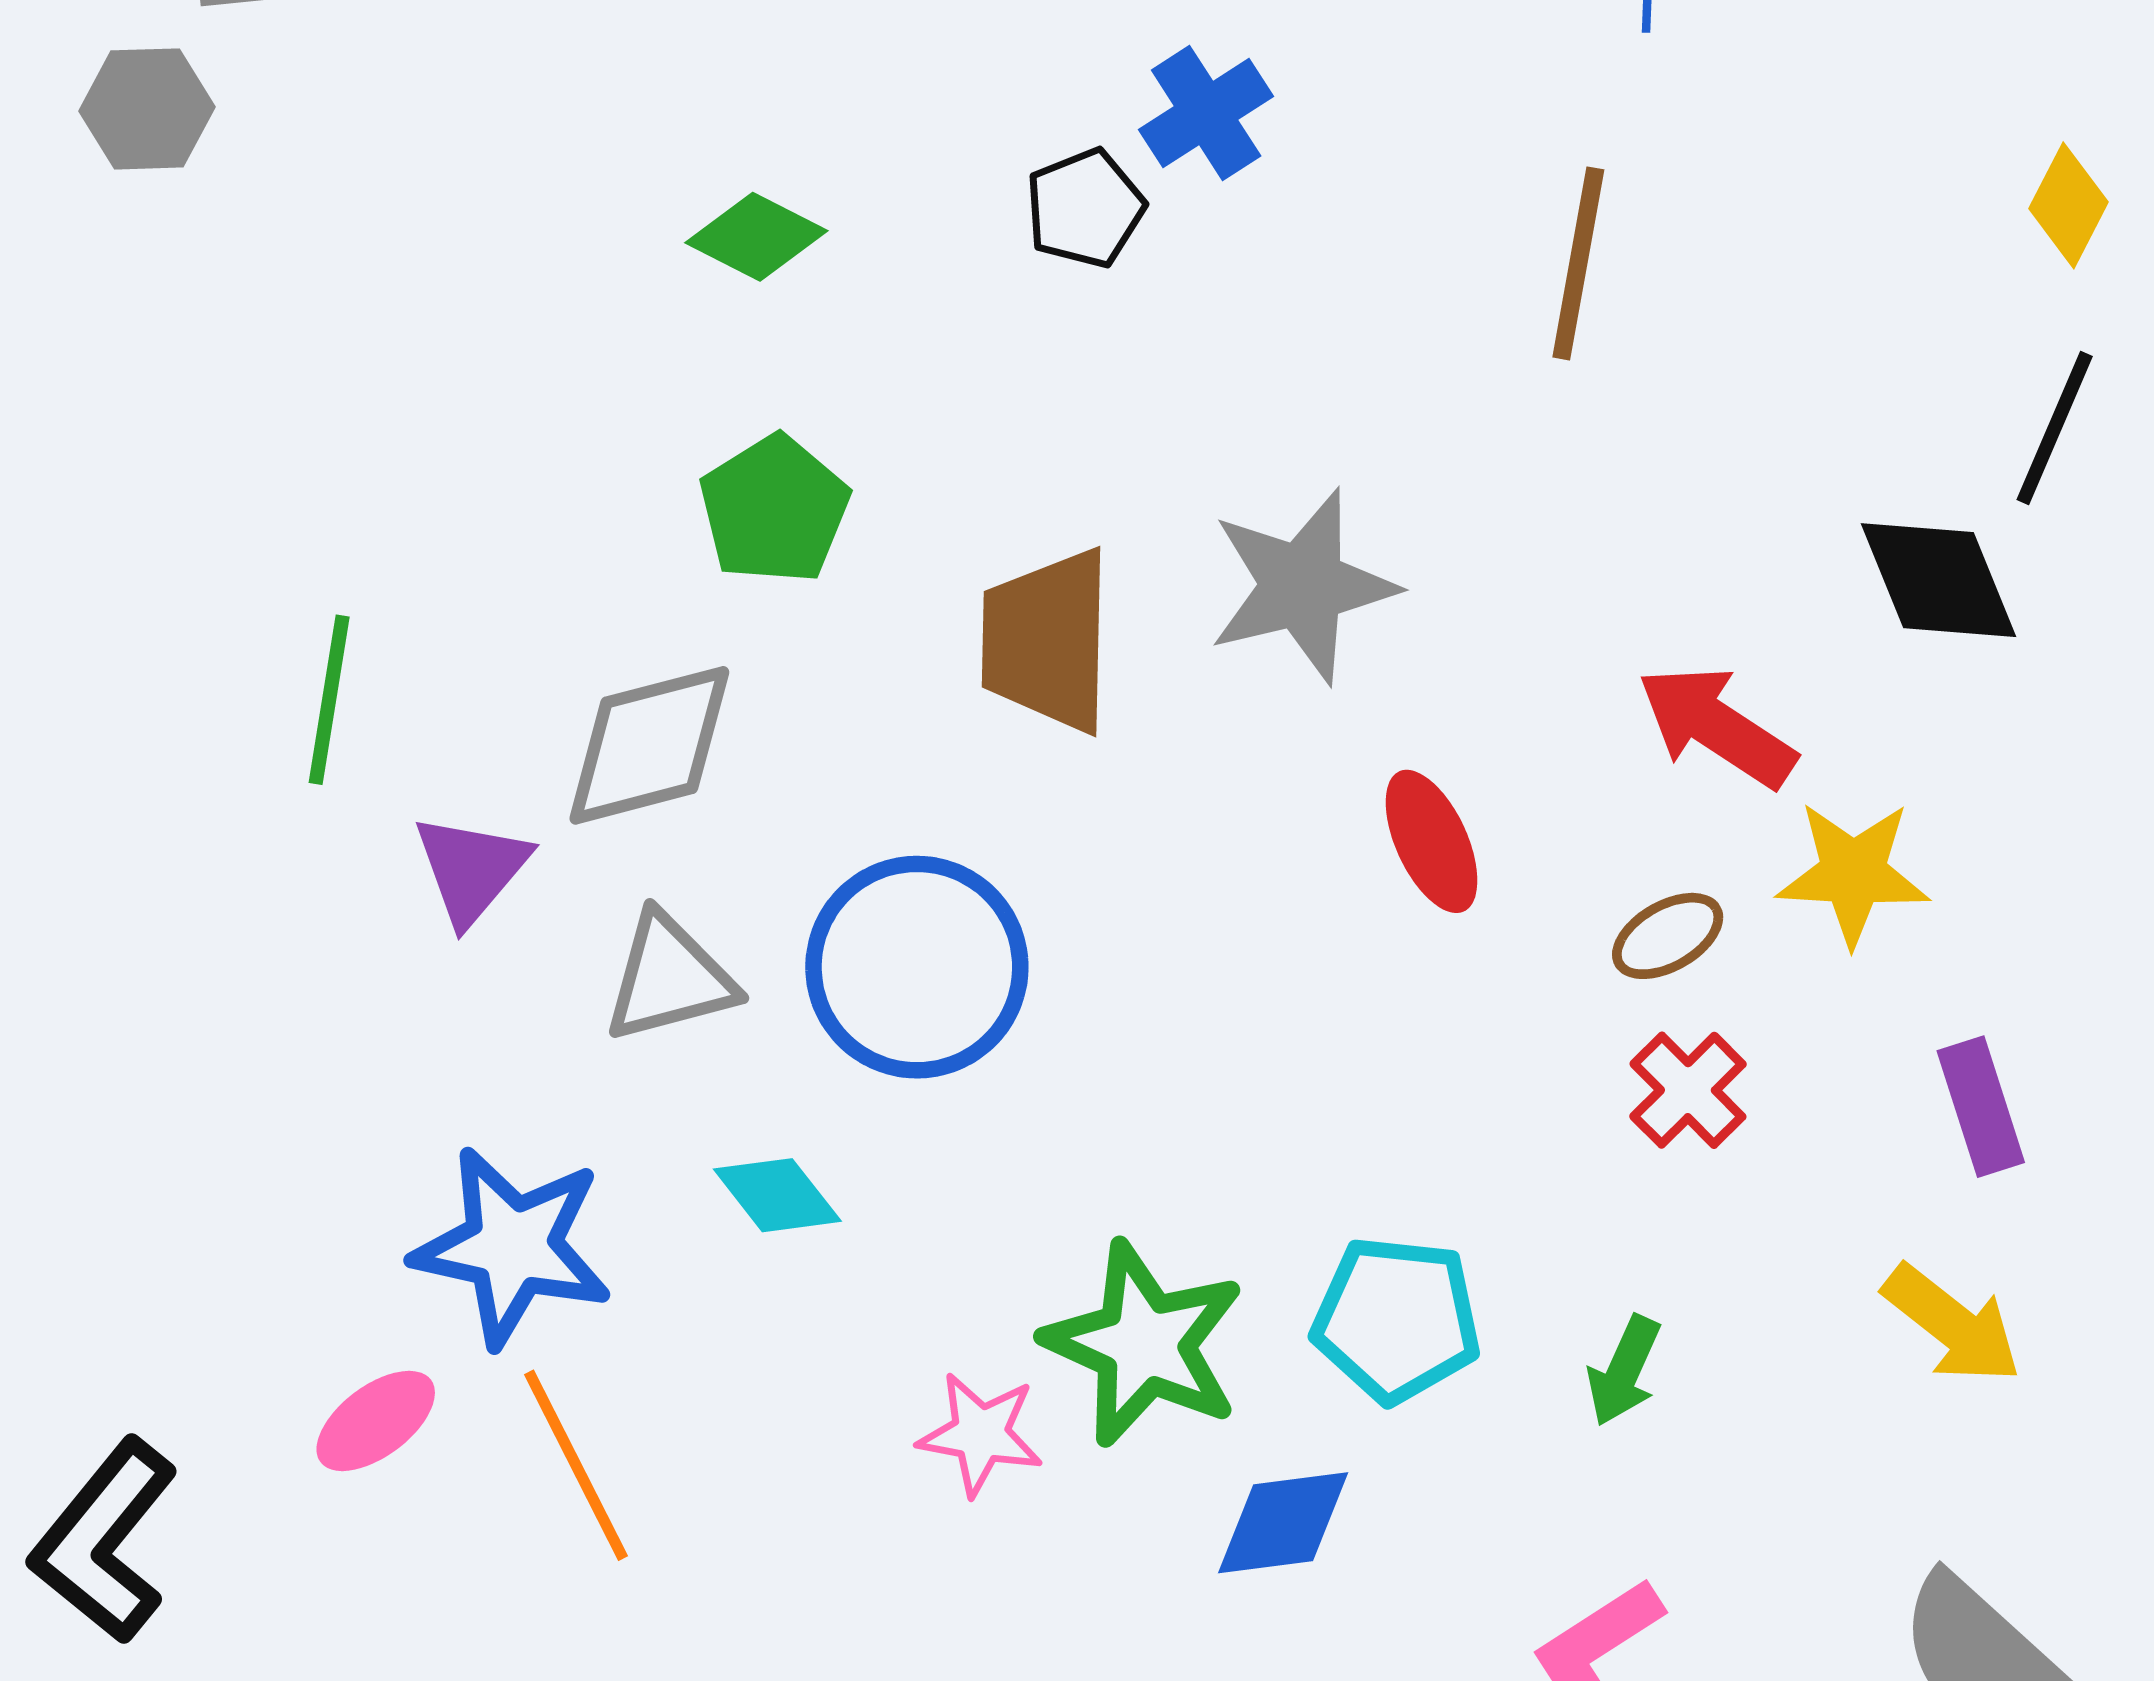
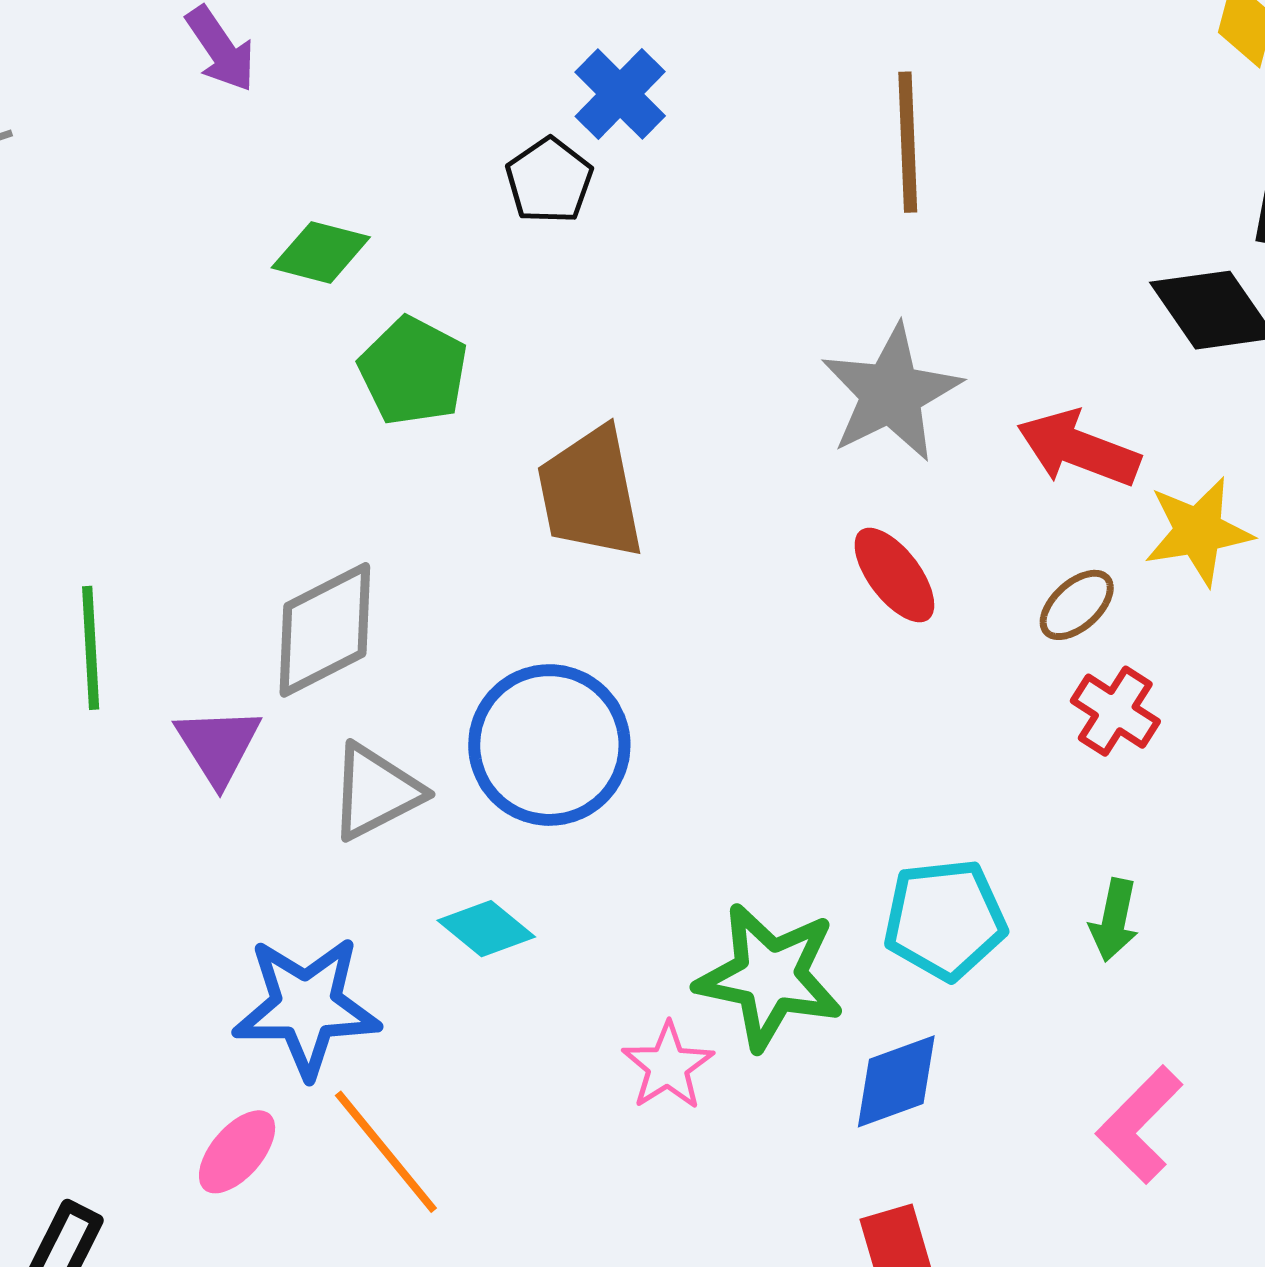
green pentagon: (774, 510) -> (413, 371), moved
gray star: (1302, 586) -> (891, 393), moved
pink star: (980, 1434) -> (668, 1066), turned -30

